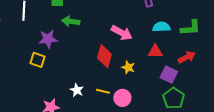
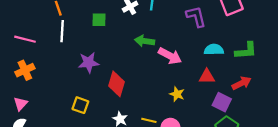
green arrow: (71, 21) -> (145, 41), moved
red diamond: (104, 56) -> (117, 84), moved
yellow square: (37, 60) -> (80, 105), moved

